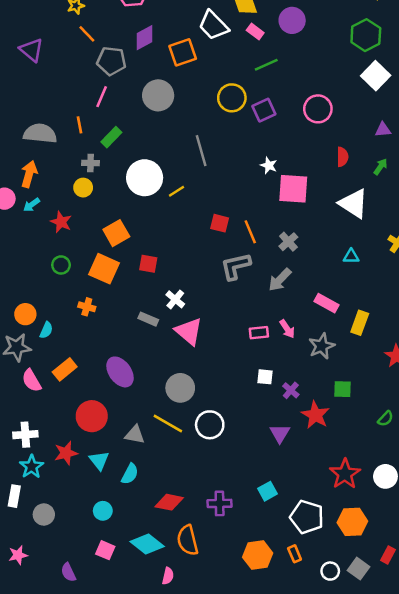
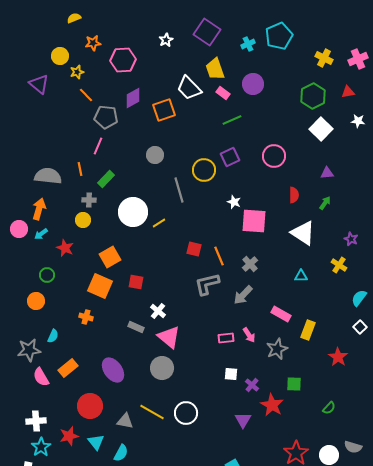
purple triangle: (32, 50) -> (39, 84), moved
gray circle: (158, 95) -> (155, 155), moved, size x0.7
yellow circle: (232, 98) -> (204, 170), moved
green circle: (61, 265) -> (47, 275), moved
orange circle: (25, 314) -> (36, 301), moved
gray circle: (180, 388) -> (162, 368), moved

